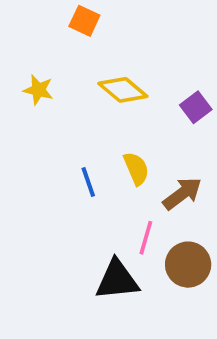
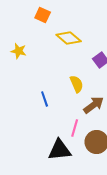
yellow diamond: (123, 90) -> (69, 38), moved
yellow semicircle: (136, 169) -> (77, 84), moved

